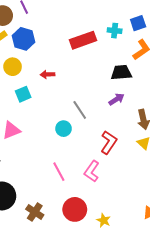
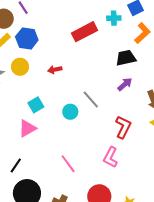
cyan square: (23, 94) -> (36, 105), moved
cyan circle: (64, 129) -> (70, 112), moved
pink line: (59, 172) -> (68, 164), moved

